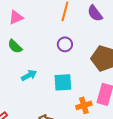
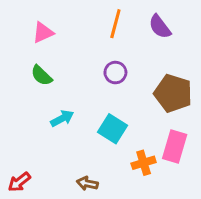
cyan square: (63, 82) -> (112, 129), turned 36

